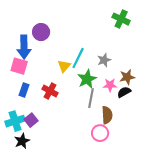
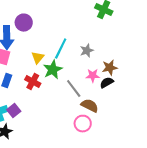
yellow triangle: (64, 66) -> (38, 58), moved
green star: (87, 79) -> (53, 70), moved
gray line: (91, 98) -> (74, 89), turned -48
brown semicircle: (107, 115) -> (90, 106), turned -60

